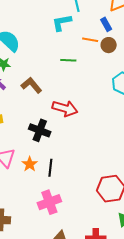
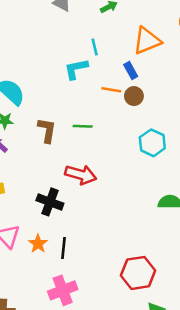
green line: (68, 60) -> (83, 126), moved
brown L-shape: (31, 85) -> (47, 130), moved, turned 50

